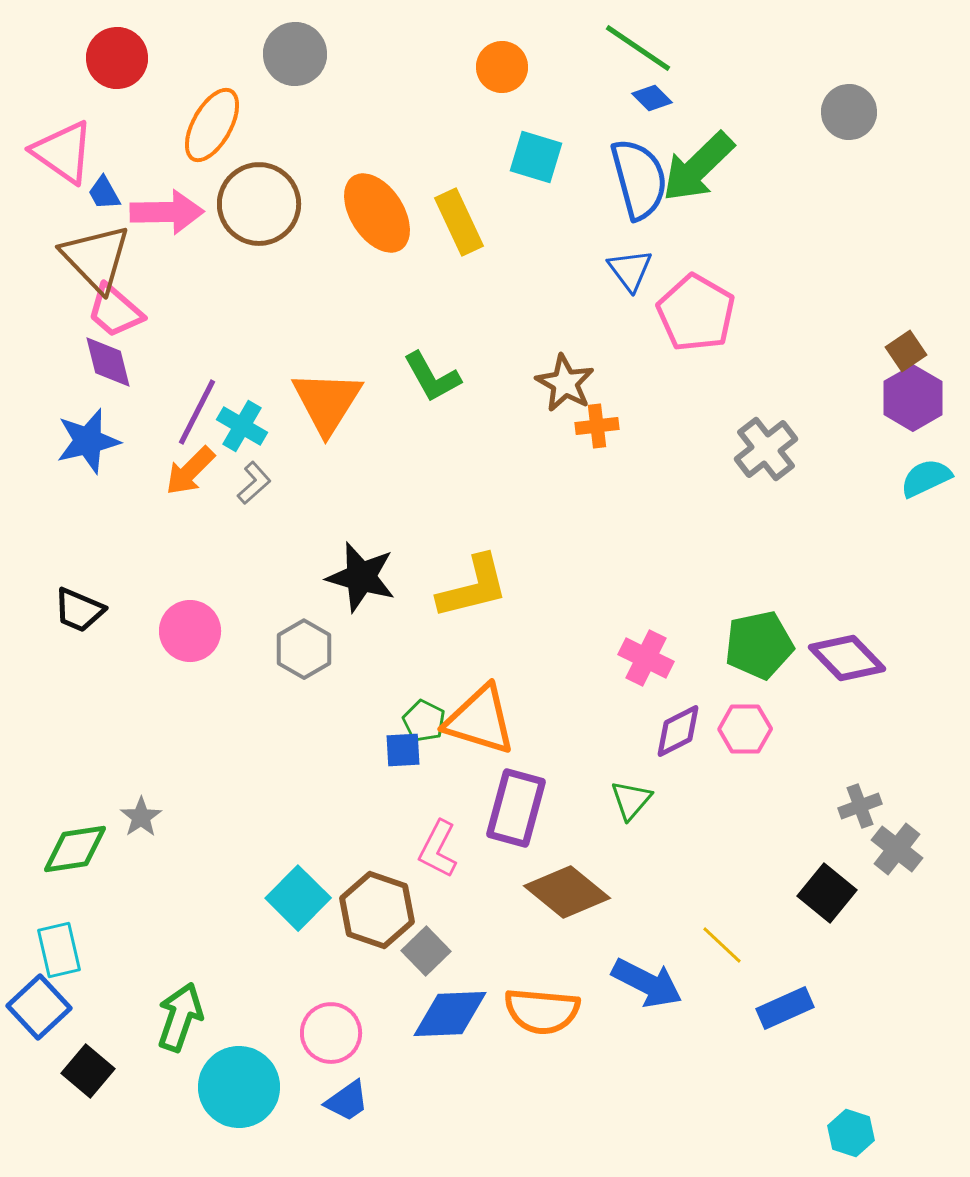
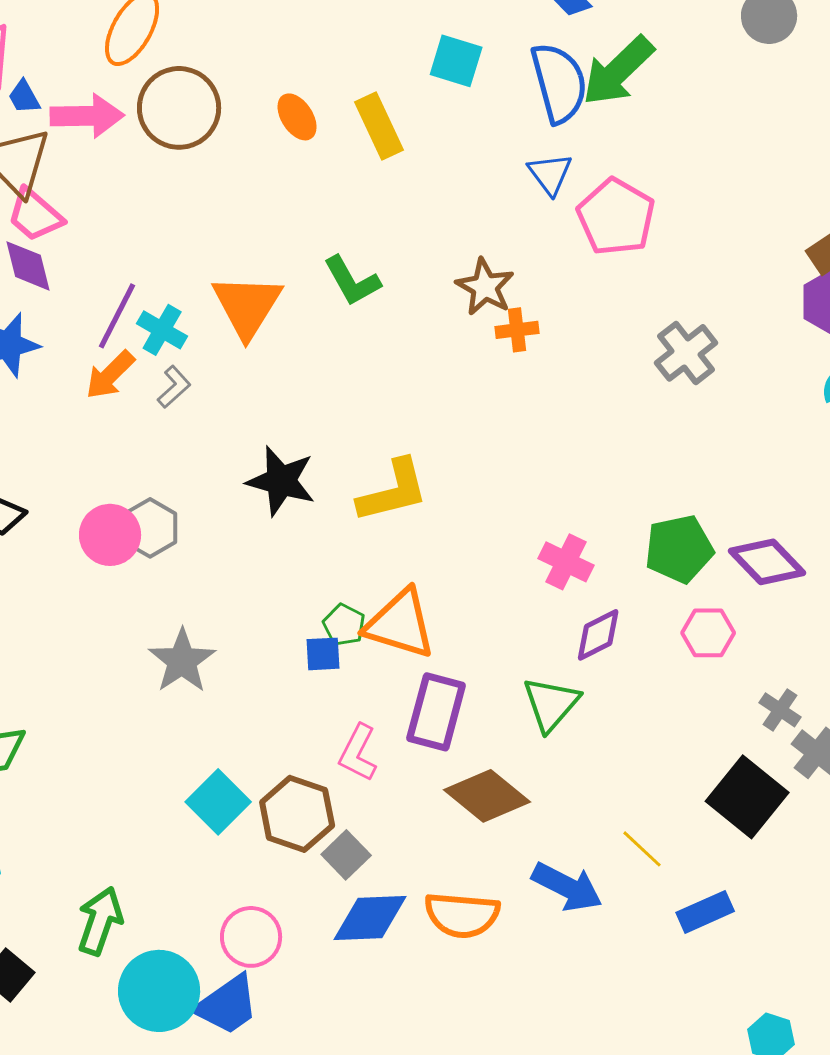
orange ellipse: (377, 213) -> (297, 117), size x0.6
gray hexagon: (304, 649) -> (150, 528), moved
pink hexagon: (745, 729) -> (708, 633), moved
green triangle: (631, 800) -> (551, 704), size x1.4
gray cross: (860, 806) -> (780, 710), turned -36
gray star: (141, 817) -> (182, 661), moved, size x1.6
black square: (827, 893) -> (747, 797), size x1.4
blue trapezoid: (347, 1101) -> (227, 1005), moved, size x1.5

